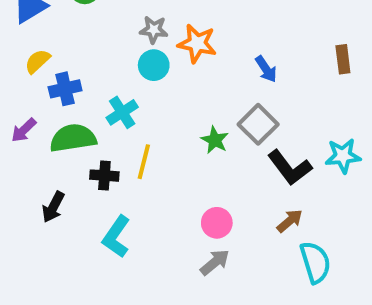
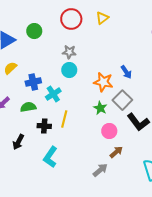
orange star: (197, 43) -> (103, 82), moved
blue cross: (65, 89) -> (33, 82), moved
green semicircle: (73, 138) -> (28, 107), size x0.7
brown arrow: (290, 221) -> (116, 152), moved
pink circle: (217, 223) -> (109, 131), moved

